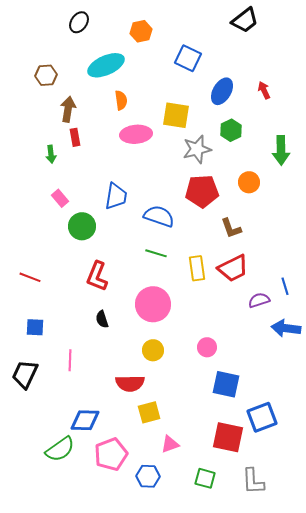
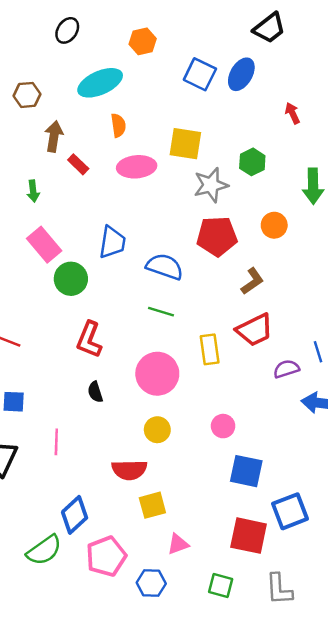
blue ellipse: (222, 91) -> (241, 74), moved
red rectangle: (75, 137) -> (78, 164), moved, turned -36
pink rectangle: (60, 198) -> (44, 245), size x1.6
brown L-shape: (231, 228) -> (252, 281), turned -105
yellow rectangle: (197, 268) -> (210, 349), moved
blue diamond: (85, 420) -> (75, 515), turned -44

